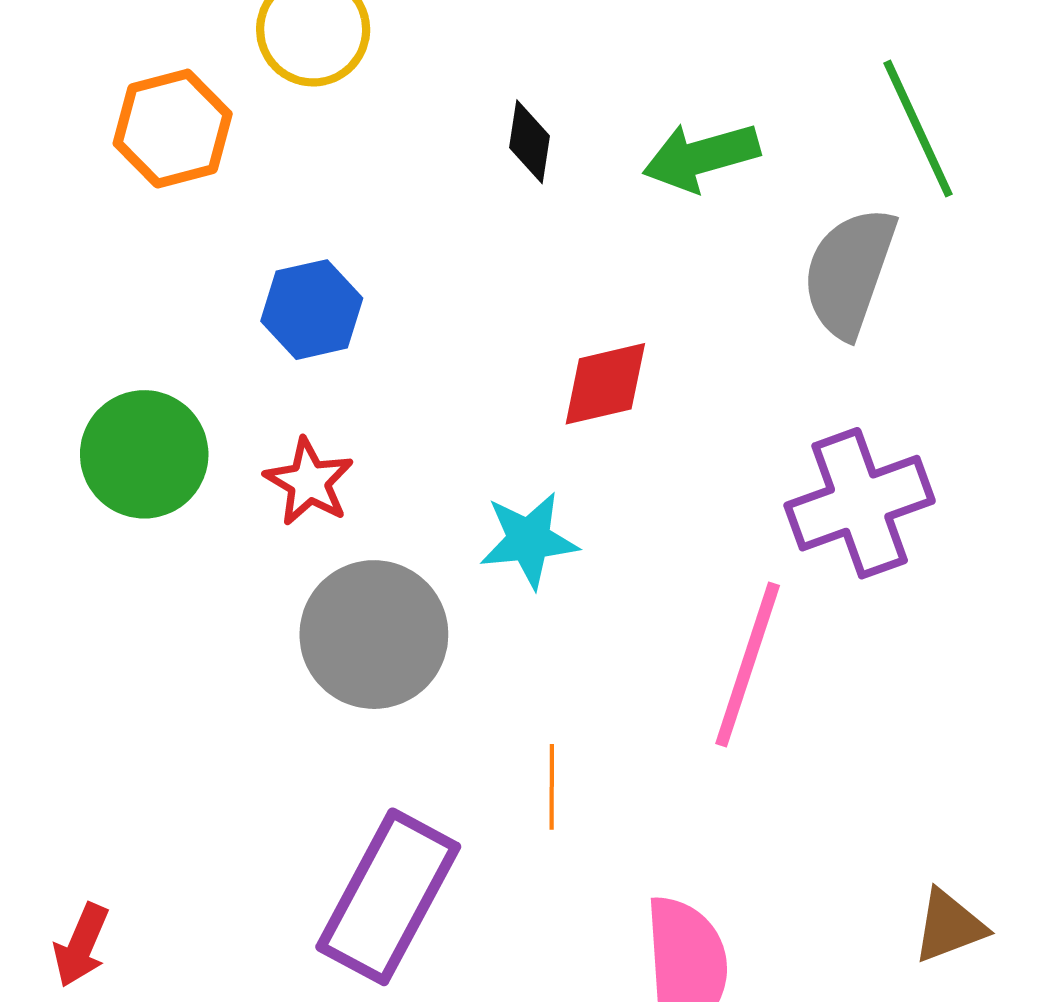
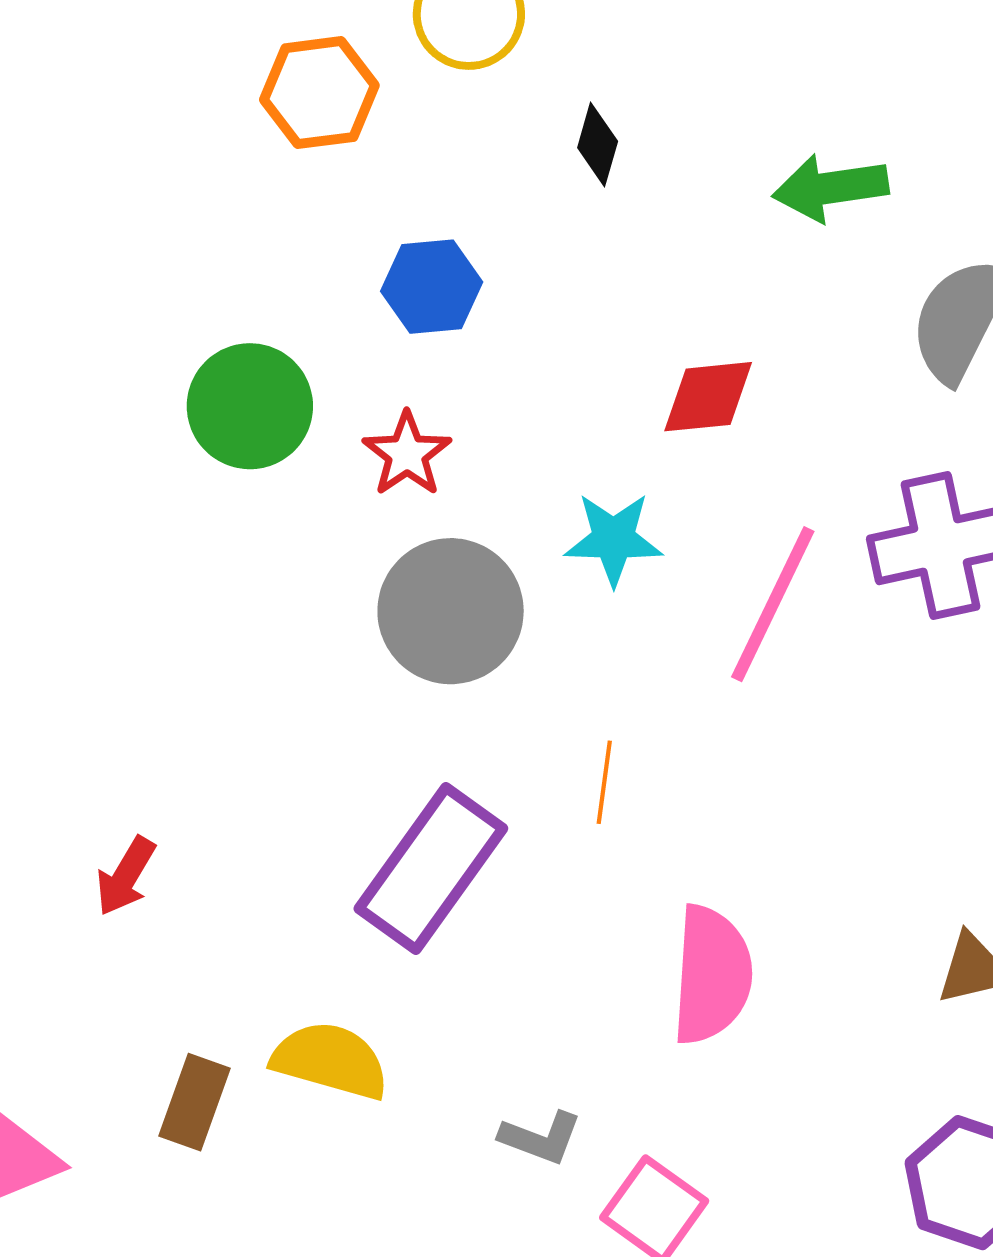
black diamond: (529, 142) -> (598, 144), moved
pink line: (748, 665) -> (773, 604), moved

